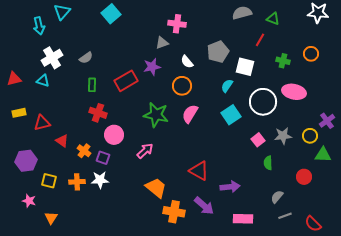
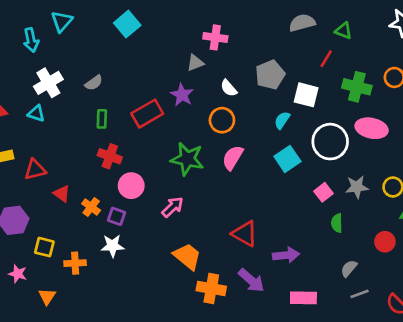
green cross: (283, 61) -> (357, 87), size x1.5
purple star: (152, 67) -> (182, 95), turned -30
orange cross: (77, 182) -> (75, 263), moved

